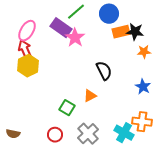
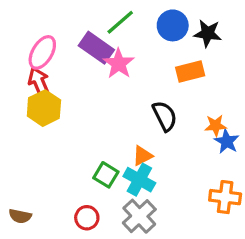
orange rectangle: (121, 32) -> (190, 72), moved
black star: (135, 32) -> (208, 33), moved
orange star: (144, 52) -> (216, 126), moved
cyan cross: (124, 133) -> (139, 180), moved

